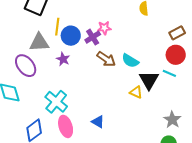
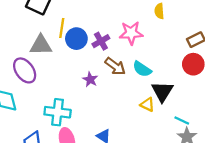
pink star: (104, 28) -> (131, 33), moved, size x1.5
purple star: (63, 59) -> (90, 79), moved
cyan line: (169, 73) -> (182, 121), moved
cyan cross: (56, 102) -> (58, 112), turned -35

